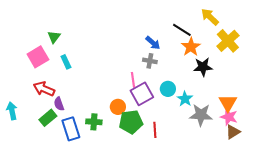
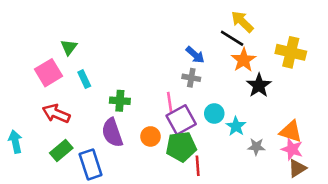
yellow arrow: (210, 17) -> (242, 22), moved
yellow cross: (228, 41) -> (291, 52), turned -35
black star: (203, 67) -> (259, 85), turned -30
orange triangle: (228, 103) -> (291, 131), turned -42
purple semicircle: (59, 104) -> (112, 133), moved, size x1.6
gray star: (201, 115) -> (256, 147), size x0.6
green cross: (94, 122) -> (120, 101), moved
green pentagon: (131, 122) -> (181, 147), moved

